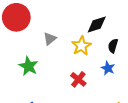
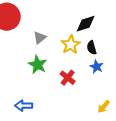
black semicircle: (113, 46) -> (92, 48), moved, turned -32
green star: (28, 66) -> (38, 65), moved

